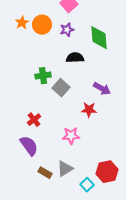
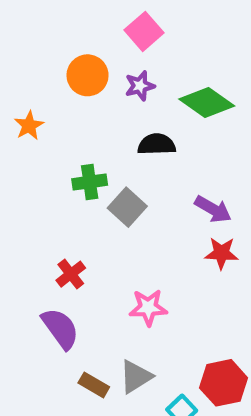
orange star: (22, 23) -> (29, 126), moved
green diamond: (99, 38) -> (207, 103), turned -50
red star: (89, 110) -> (221, 253), moved

